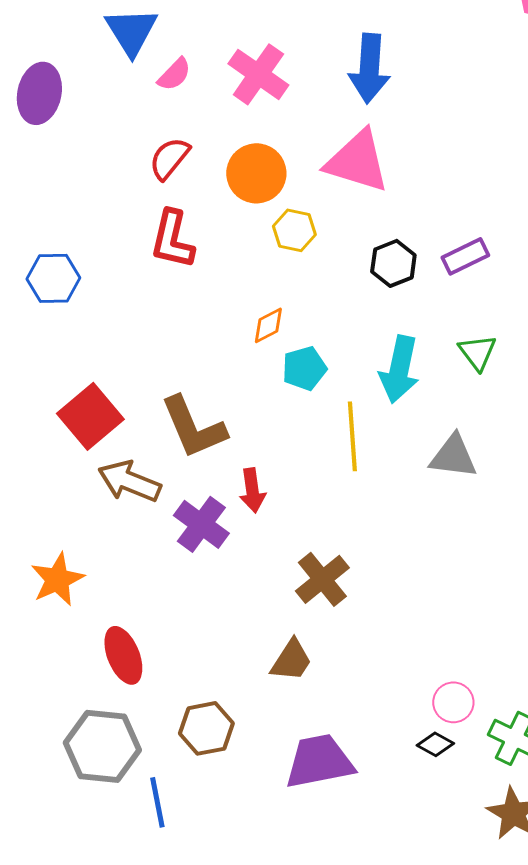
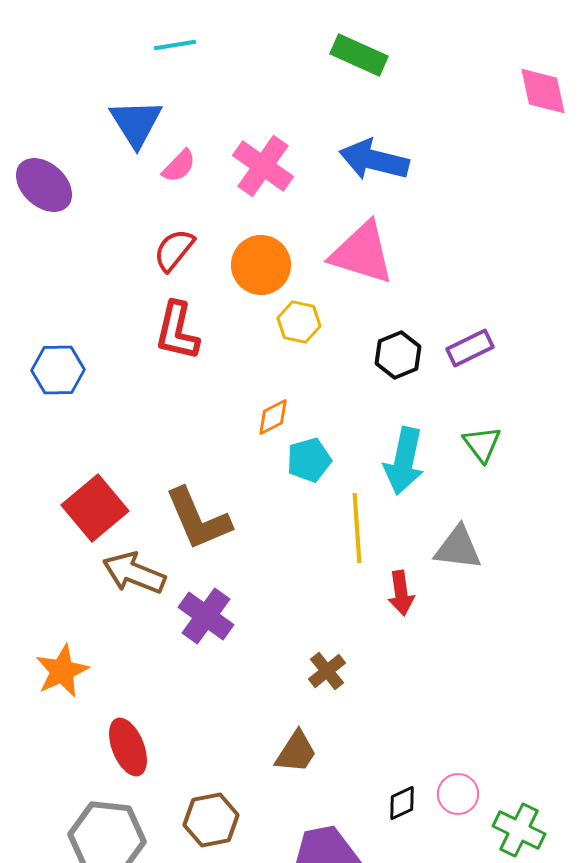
blue arrow: (369, 68) -> (374, 160), turned 100
purple ellipse: (39, 93) -> (44, 185), turned -60
red arrow: (252, 490) -> (401, 593), moved
brown cross: (322, 579) -> (327, 671), size x0.7
black diamond: (435, 744) -> (402, 803), moved, turned -54

